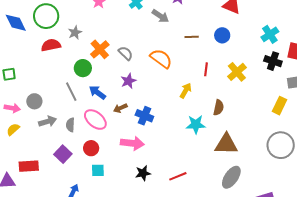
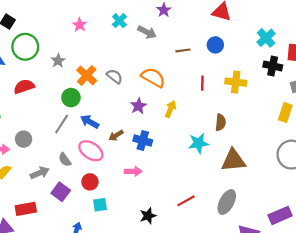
red semicircle: (51, 45) -> (24, 86), moved
yellow cross: (237, 72) -> (236, 82), turned -36
purple star: (128, 81) -> (138, 106), moved
yellow arrow: (186, 91) -> (170, 109), moved
gray line: (71, 92) -> (62, 124), turned 66
gray arrow: (48, 121) -> (40, 173), moved
gray semicircle: (70, 125) -> (65, 160), turned -32
pink arrow: (132, 143) -> (133, 171), size x0.7
black star: (143, 173) -> (148, 216), moved
gray ellipse: (231, 177) -> (227, 202), moved

